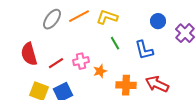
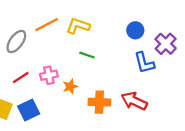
gray ellipse: (52, 19) -> (16, 42), moved
green line: (115, 43) -> (87, 55), turned -40
blue L-shape: (144, 50) -> (144, 63), moved

